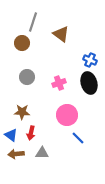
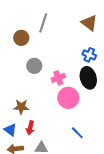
gray line: (33, 22) -> (43, 23), moved
brown triangle: (61, 34) -> (89, 23), moved
gray circle: (27, 77) -> (34, 66), moved
pink circle: (67, 115) -> (68, 98), moved

